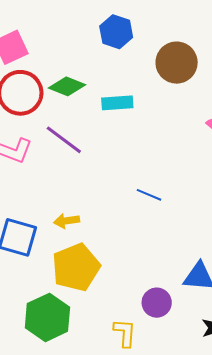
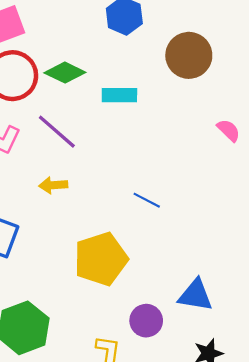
yellow arrow: (67, 221) -> (53, 185), moved
yellow pentagon: (76, 267) -> (101, 259), moved

